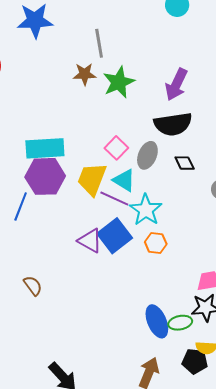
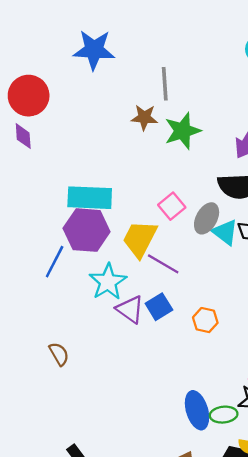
cyan triangle: (124, 180) -> (225, 232), moved
cyan star: (146, 210) -> (108, 282), moved
blue square: (115, 236) -> (159, 307), size x0.7

